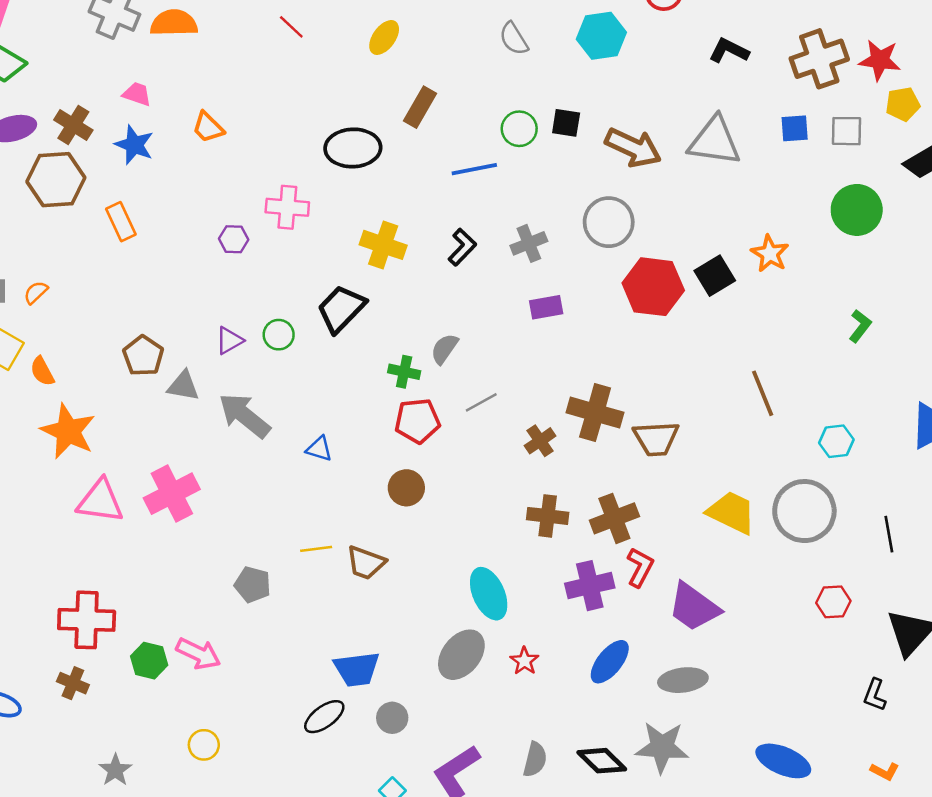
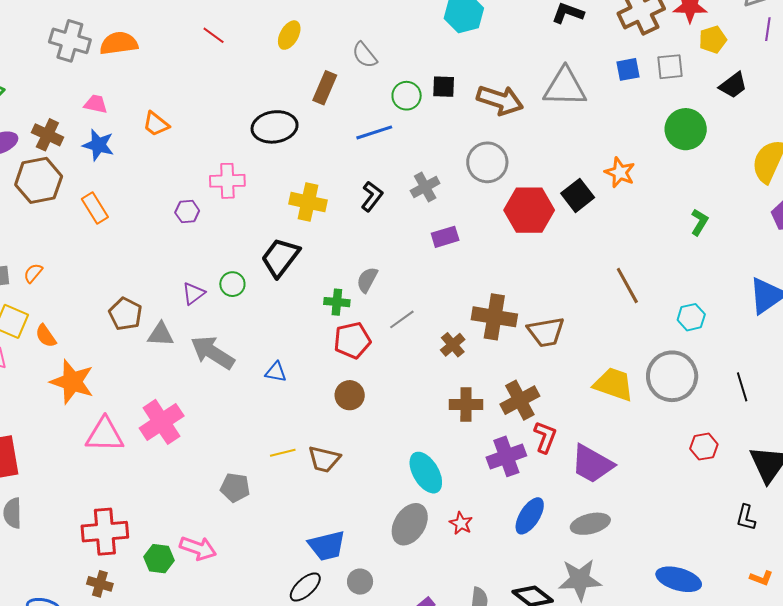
gray semicircle: (514, 39) -> (365, 55), moved

